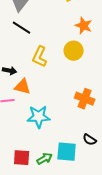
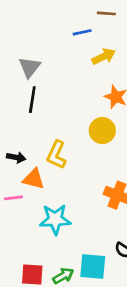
black line: (22, 28) -> (32, 100), turned 66
yellow L-shape: (40, 57) -> (57, 155), moved

